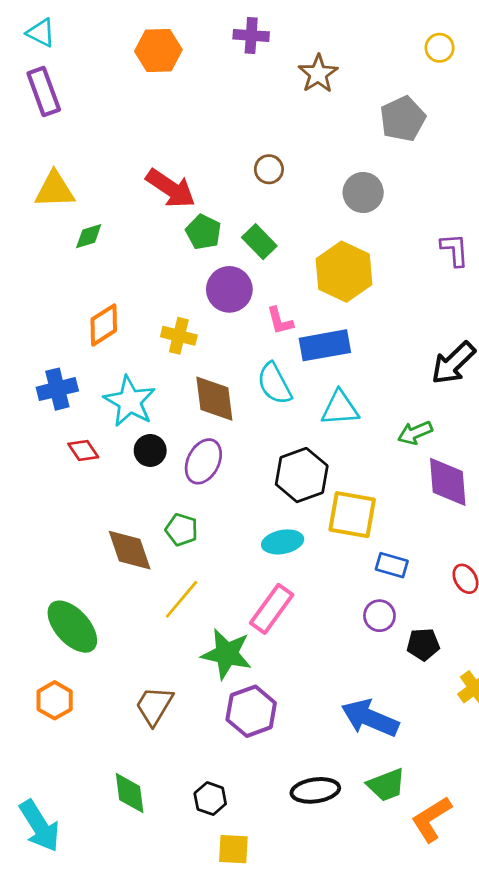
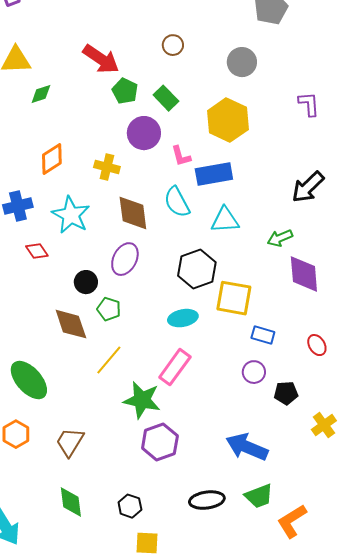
black circle: (150, 450) -> (86, 282), moved
brown trapezoid: (154, 706) -> (70, 442), moved

